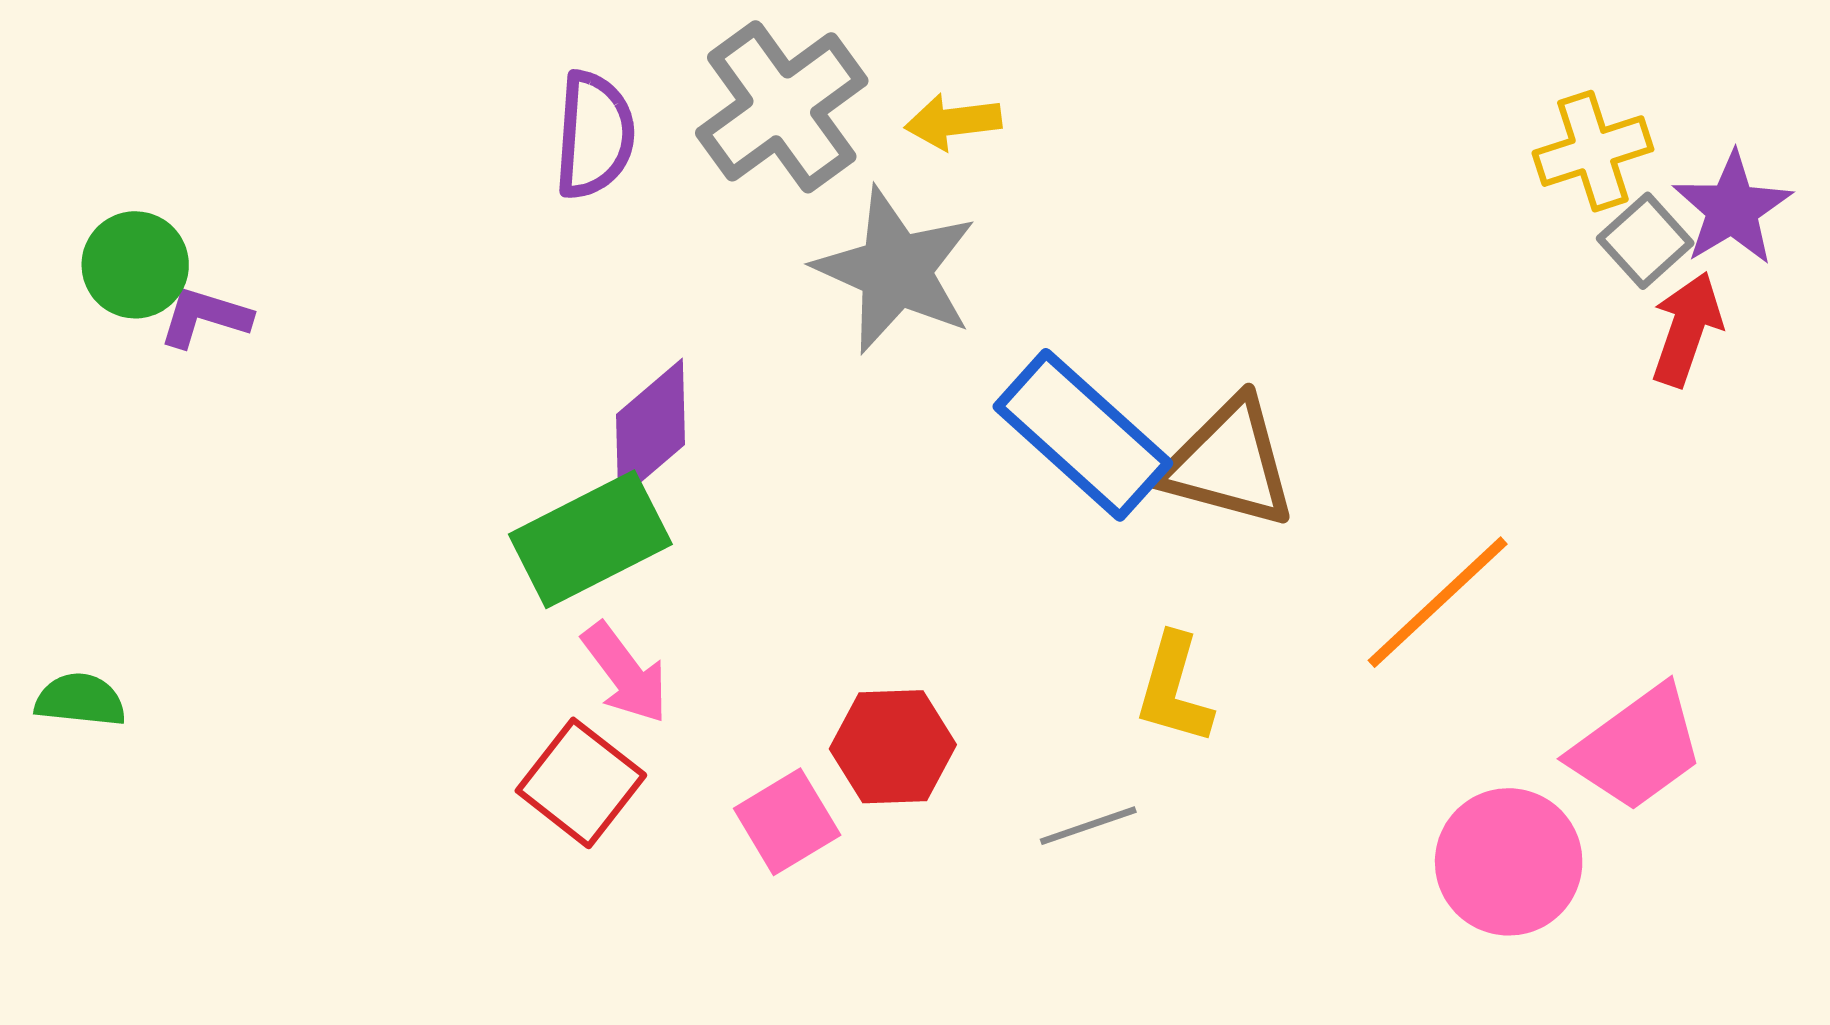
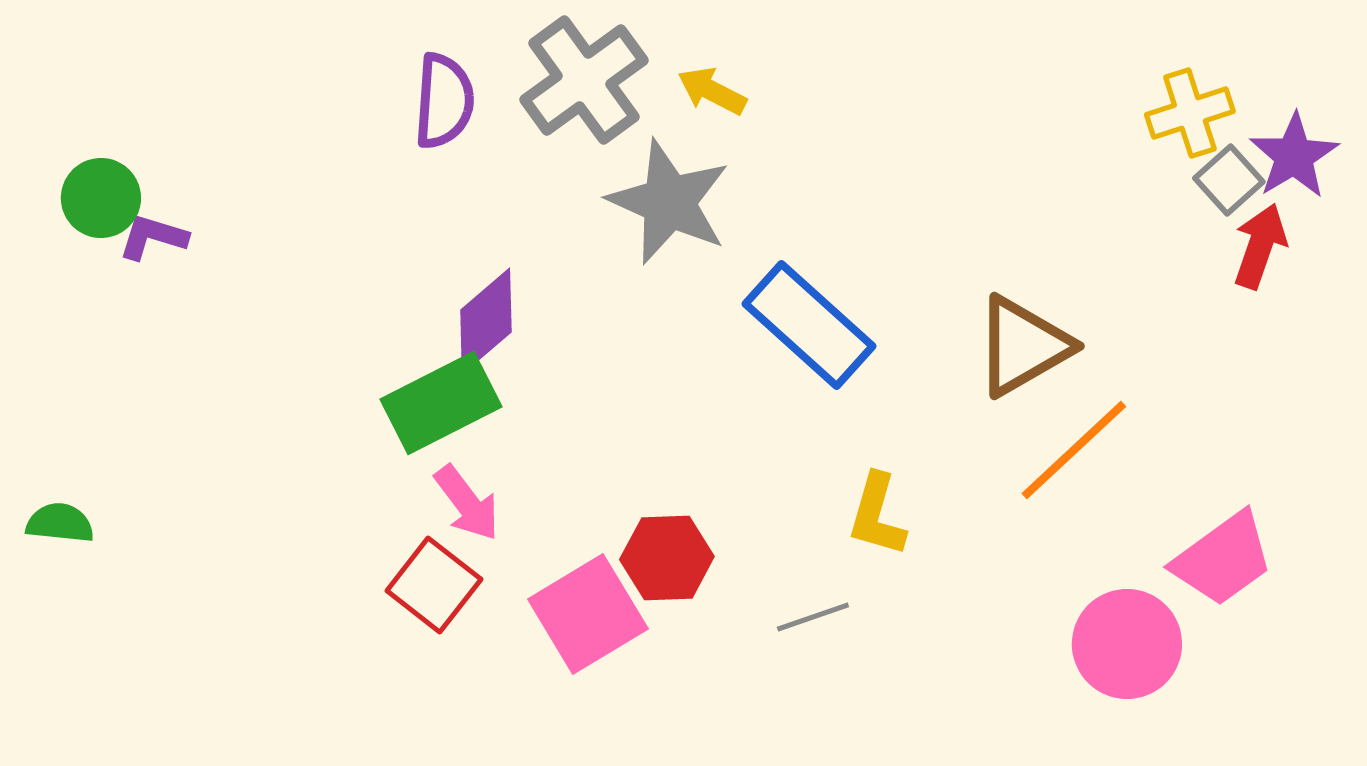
yellow arrow: (953, 122) -> (712, 91), turned 34
brown triangle: (1229, 463) -> (1023, 346), moved, turned -45
pink square: (787, 822) -> (588, 614), size x1.5

